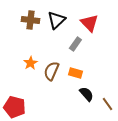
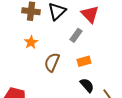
orange star: (30, 63) -> (31, 42), moved
orange rectangle: (75, 73) -> (84, 61), moved, turned -32

